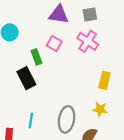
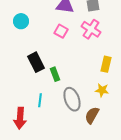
green rectangle: (36, 57) -> (55, 74), moved
gray ellipse: (67, 119) -> (72, 99), turned -30

